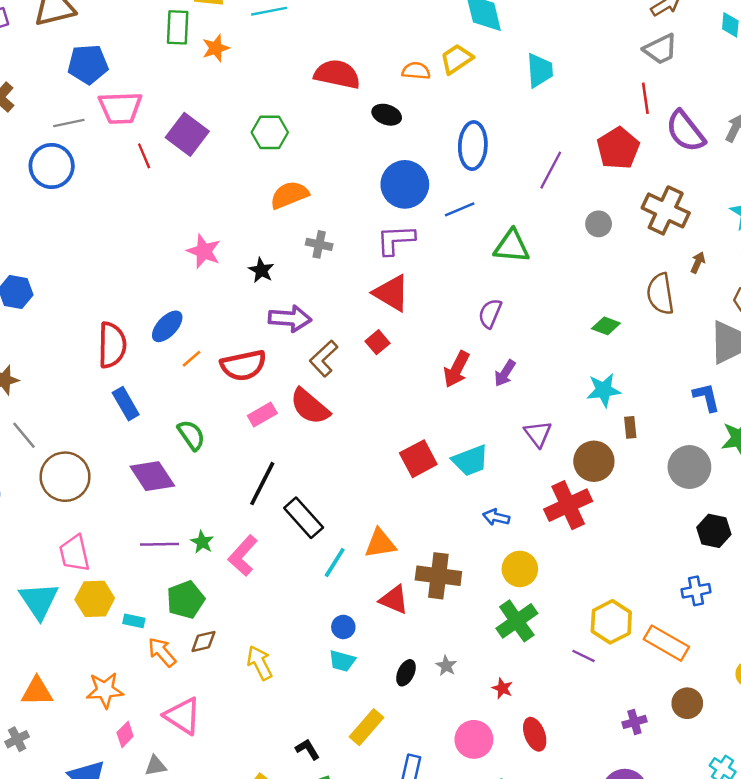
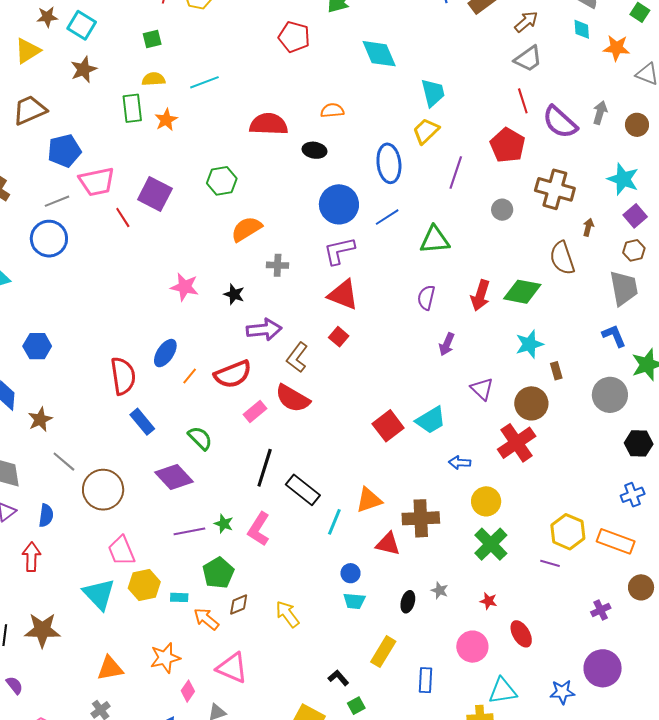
yellow trapezoid: (456, 59) -> (426, 131), moved
green diamond: (606, 326) -> (522, 292), size x1.6
red arrow: (457, 369) -> (480, 295), moved

